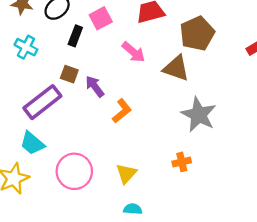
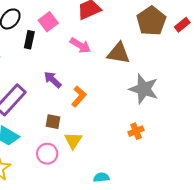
brown pentagon: (197, 33) -> (151, 21), moved
brown square: (69, 74) -> (53, 122), moved
pink circle: (74, 171) -> (47, 154), size x0.7
yellow triangle: (126, 174) -> (73, 140), moved

